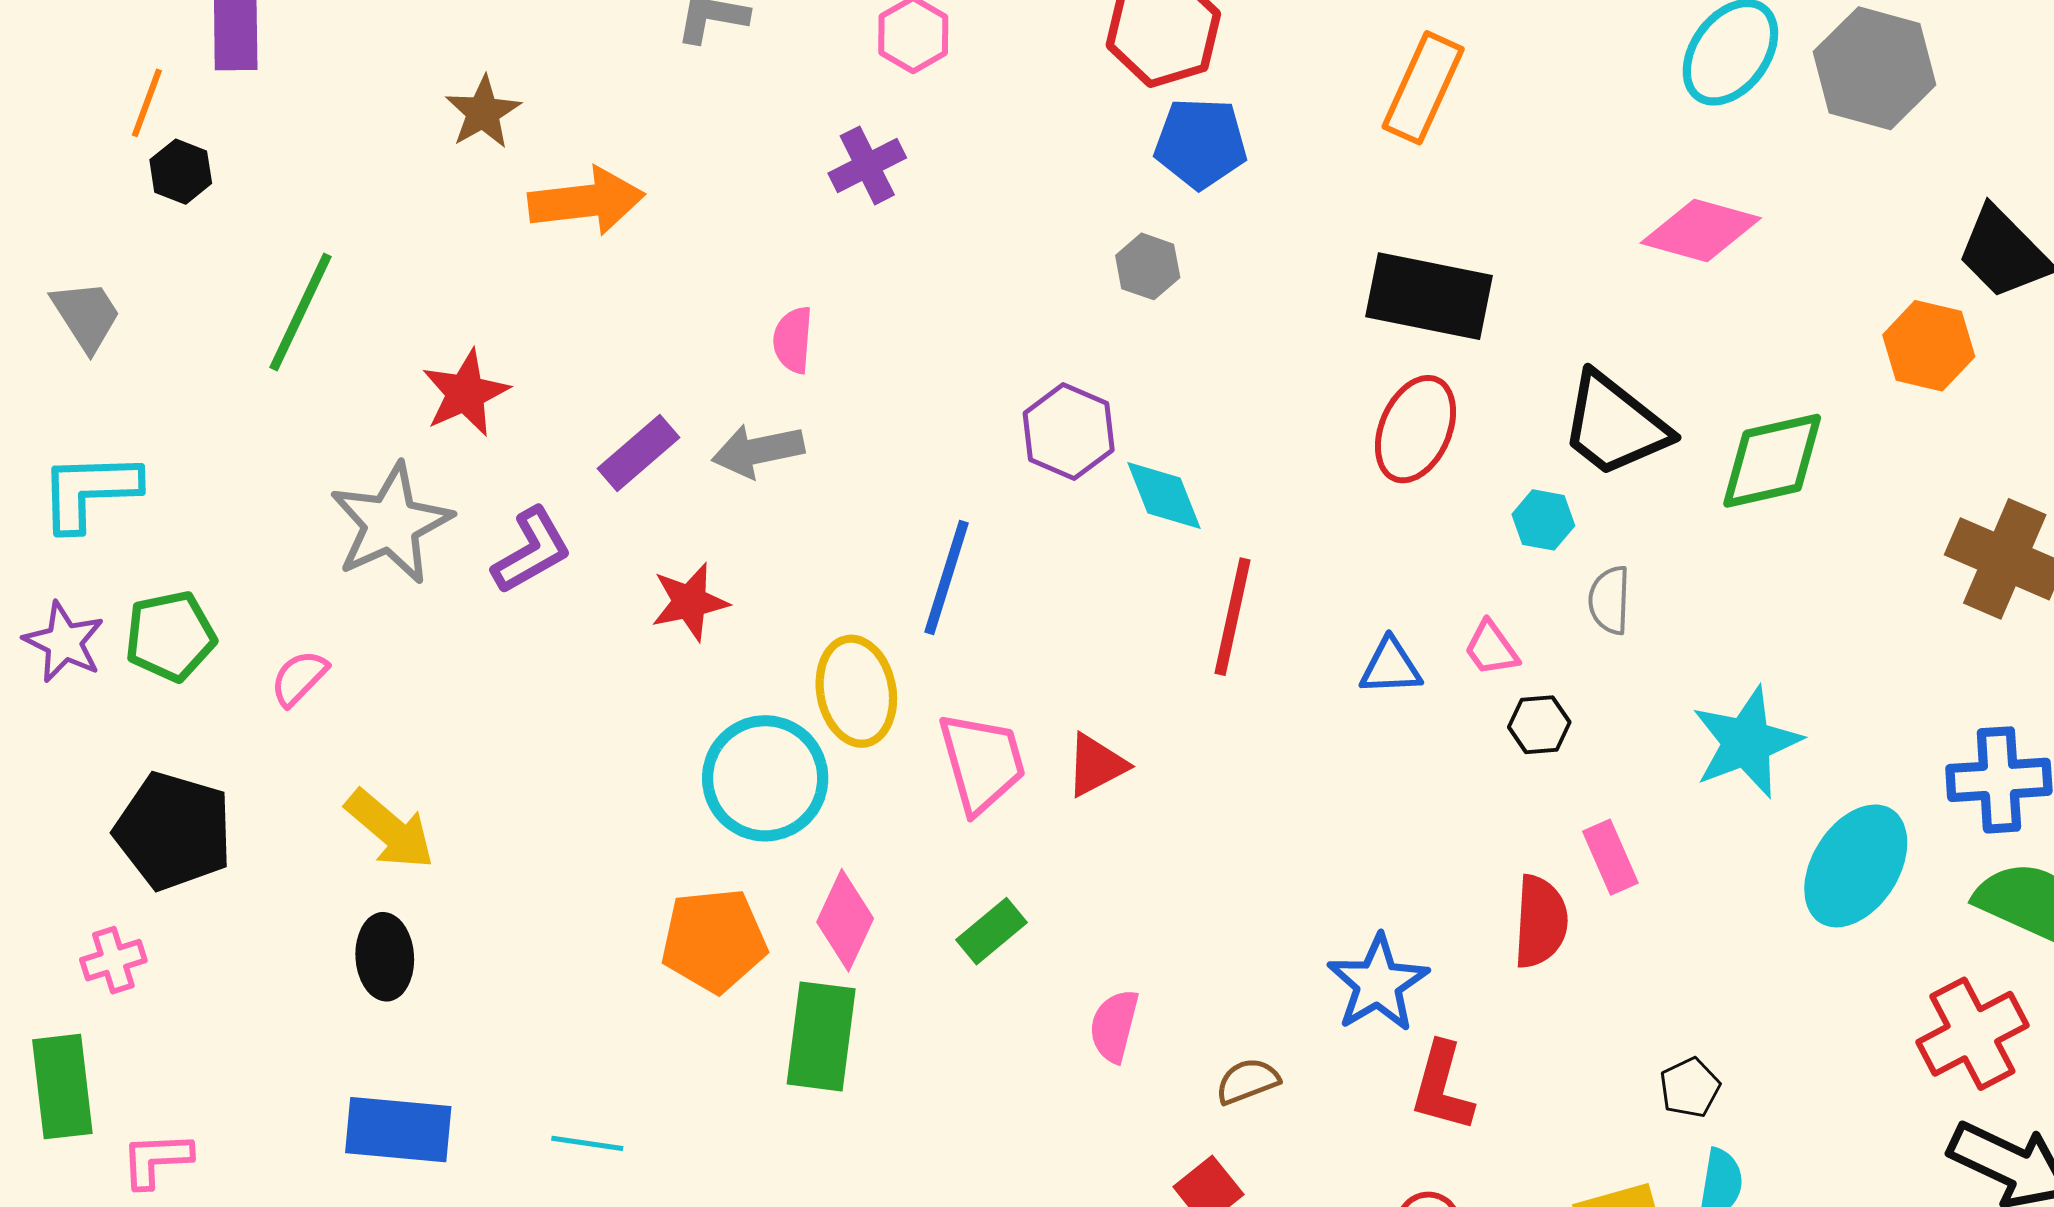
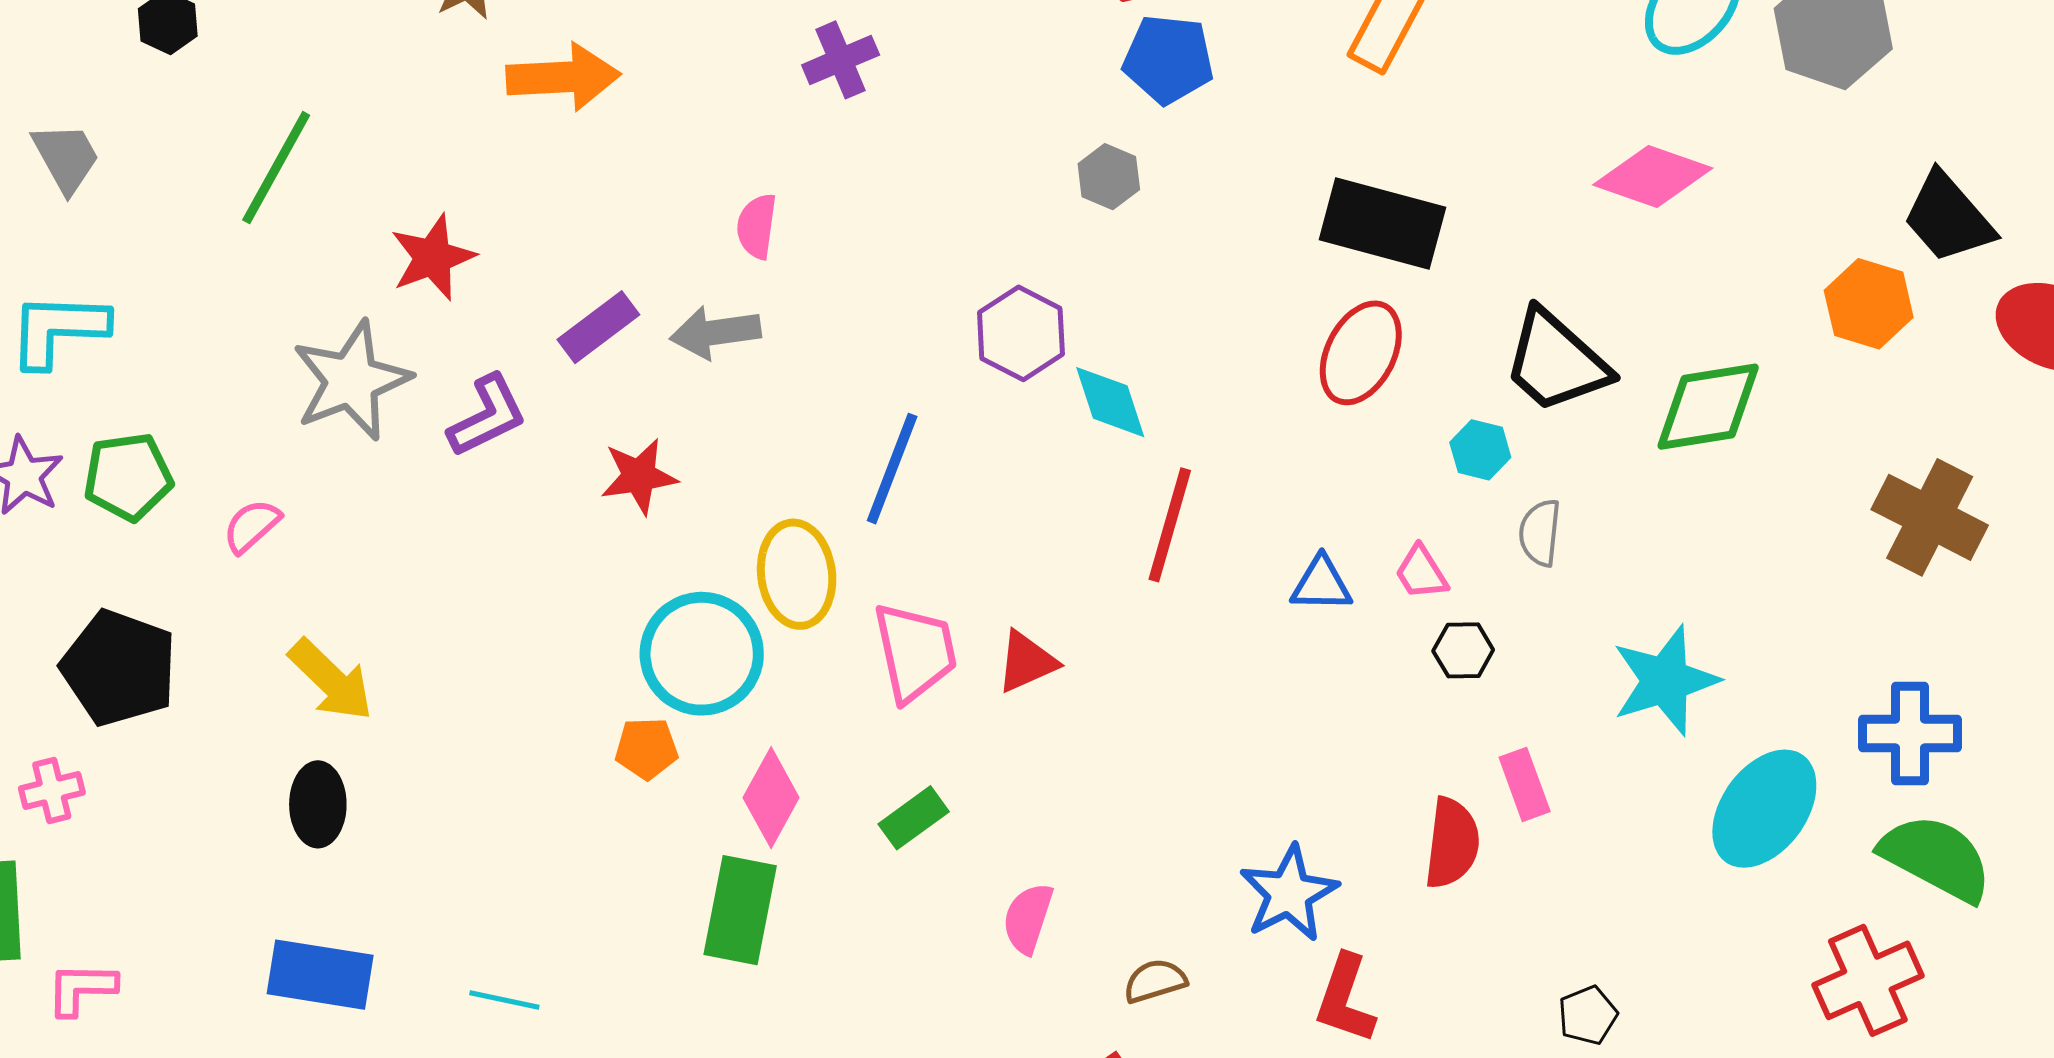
orange pentagon: (714, 940) -> (647, 748), moved, size x0.6

